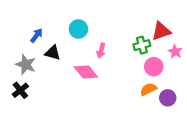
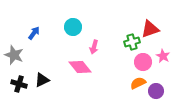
pink star: (175, 52) -> (163, 56), moved
black triangle: (53, 53) -> (42, 80), moved, turned -42
gray star: (26, 64) -> (14, 55), moved
black cross: (20, 90) -> (19, 84), turned -35

